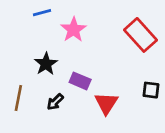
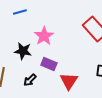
pink star: (74, 30) -> (44, 36), moved
black star: (46, 64) -> (23, 51), turned -30

